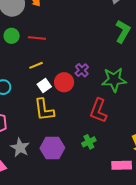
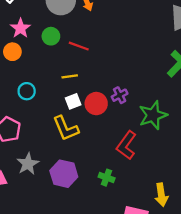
green star: (114, 80) -> (153, 115), turned -30
yellow L-shape: (44, 110) -> (66, 128), turned -30
green cross: (89, 142) -> (107, 178), turned 32

